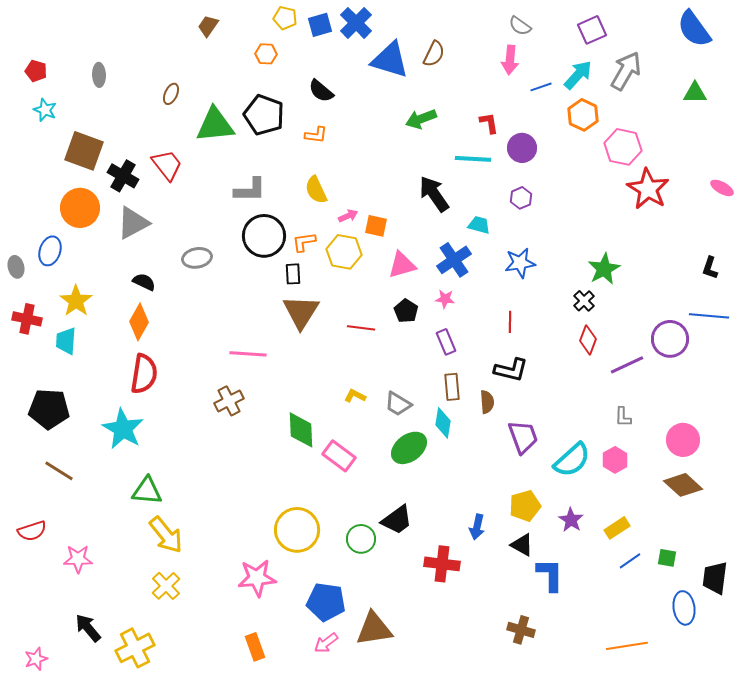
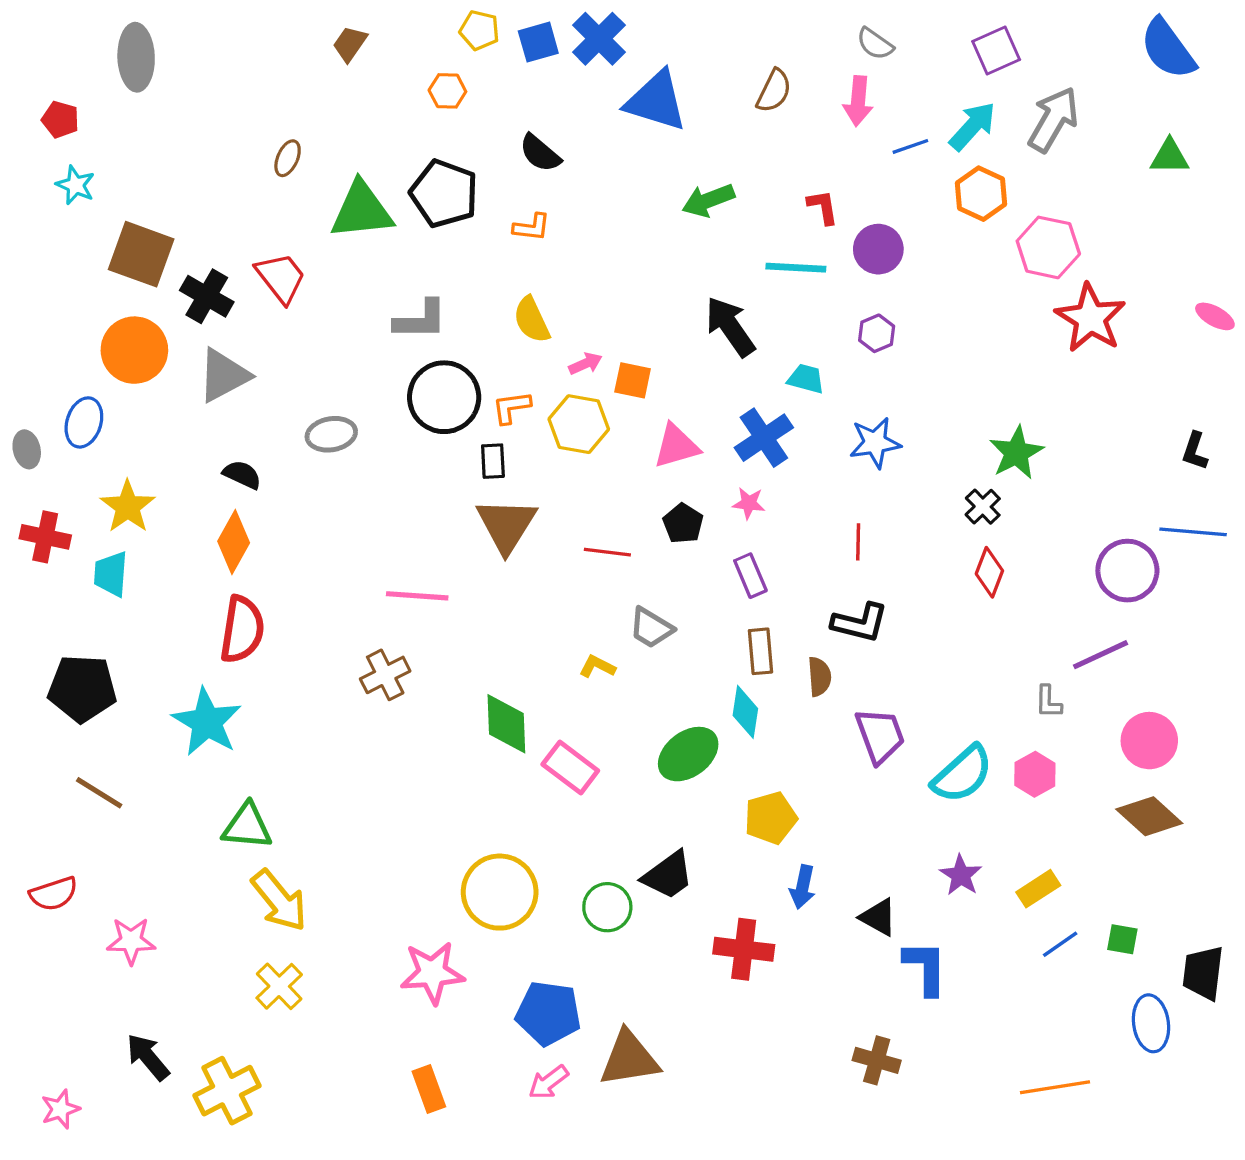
brown semicircle: (434, 54) -> (774, 91), moved
gray ellipse: (99, 75) -> (136, 57), moved, size x1.6
purple line: (627, 365) -> (1101, 655), moved
gray trapezoid: (398, 404) -> (651, 628), moved
yellow pentagon: (525, 506) -> (771, 818), moved

